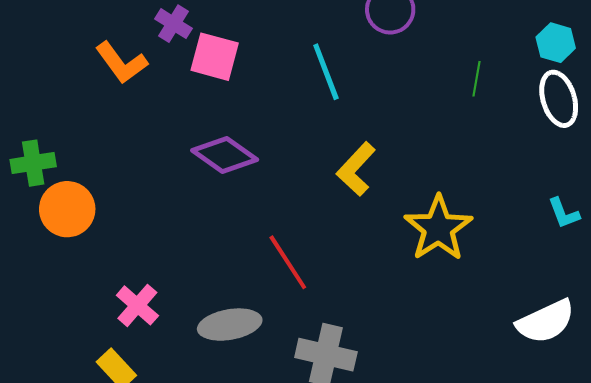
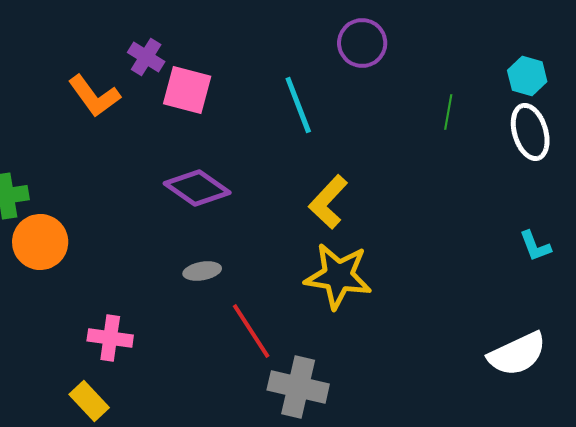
yellow star: (438, 228) -> (338, 276), moved, turned -30
red line: (288, 262) -> (251, 331), moved
pink cross: (137, 305) -> (110, 338), turned -33
gray ellipse: (230, 325) -> (202, 271), moved, size x0.6

